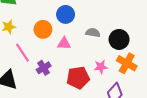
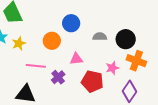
pink triangle: (64, 44) -> (76, 59), moved
pink line: (23, 53) -> (36, 66), turned -42
red pentagon: (78, 78) -> (92, 81), turned 30

